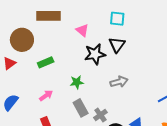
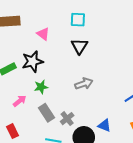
black star: (95, 54) -> (32, 62), moved
pink arrow: (46, 96) -> (20, 101), moved

